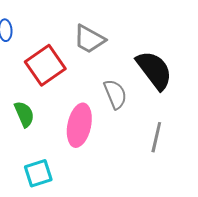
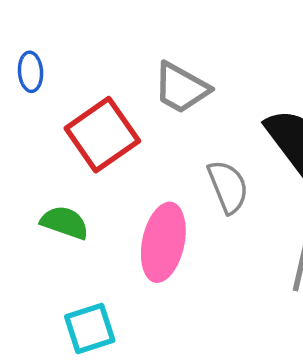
green semicircle: (24, 114) -> (65, 223), turned -48

